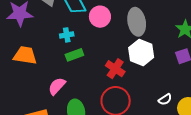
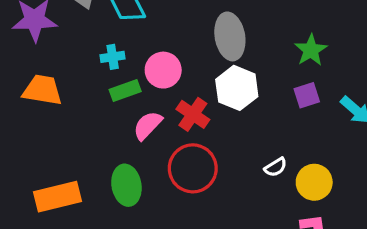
pink circle: (100, 17) -> (163, 70), moved
pink semicircle: (57, 86) -> (148, 125), moved

